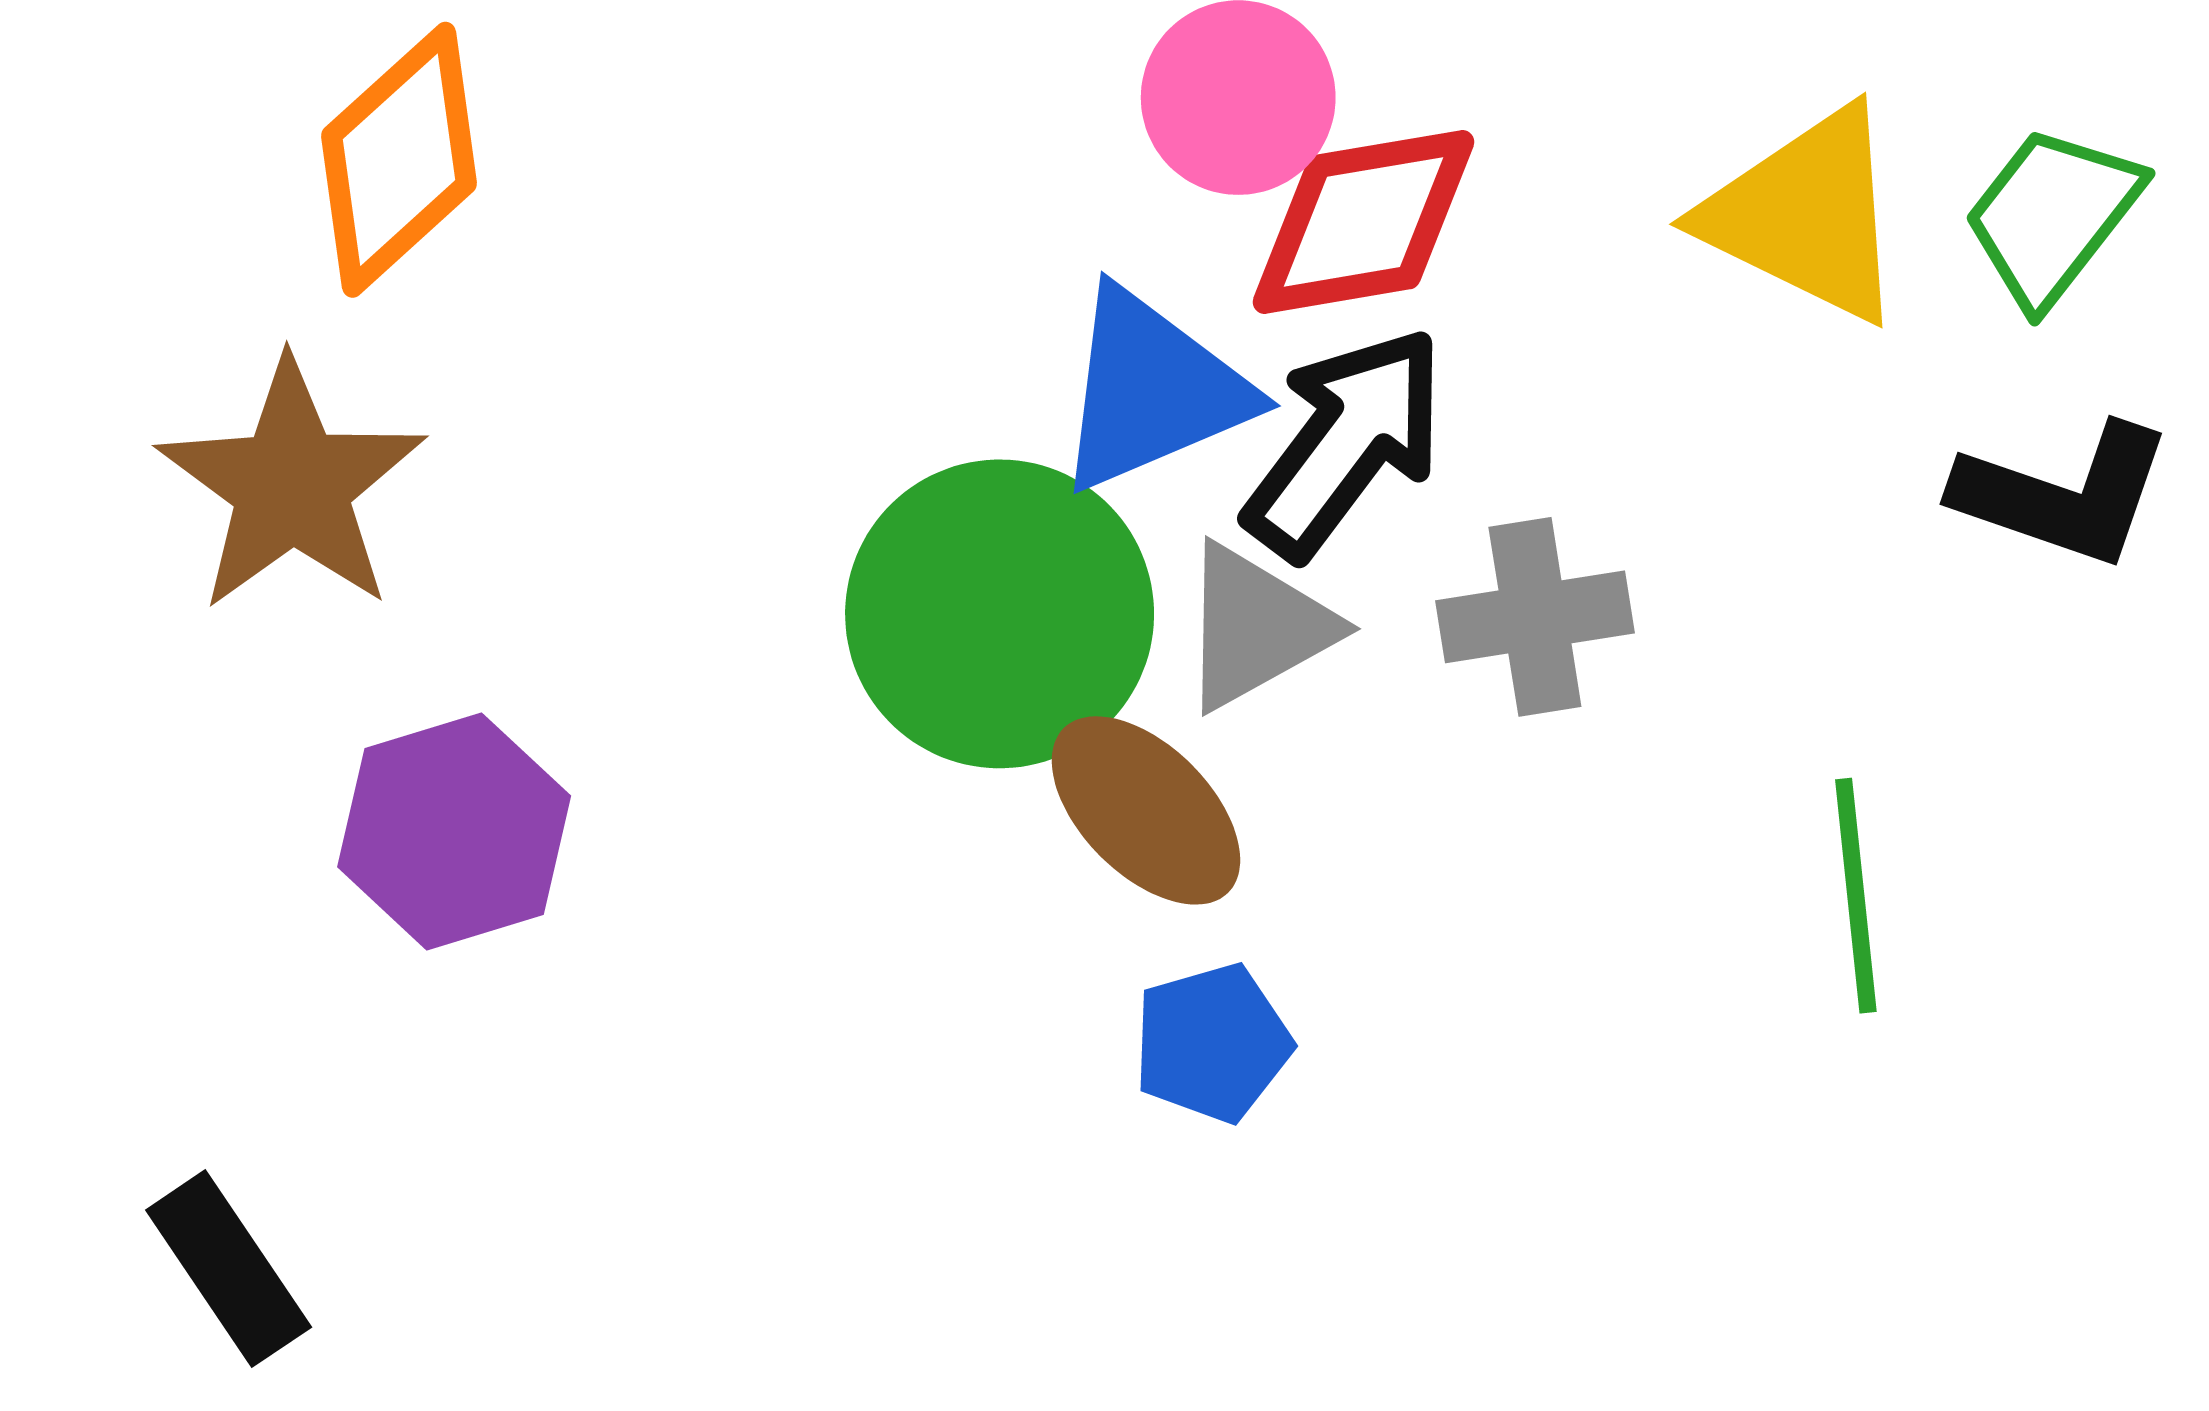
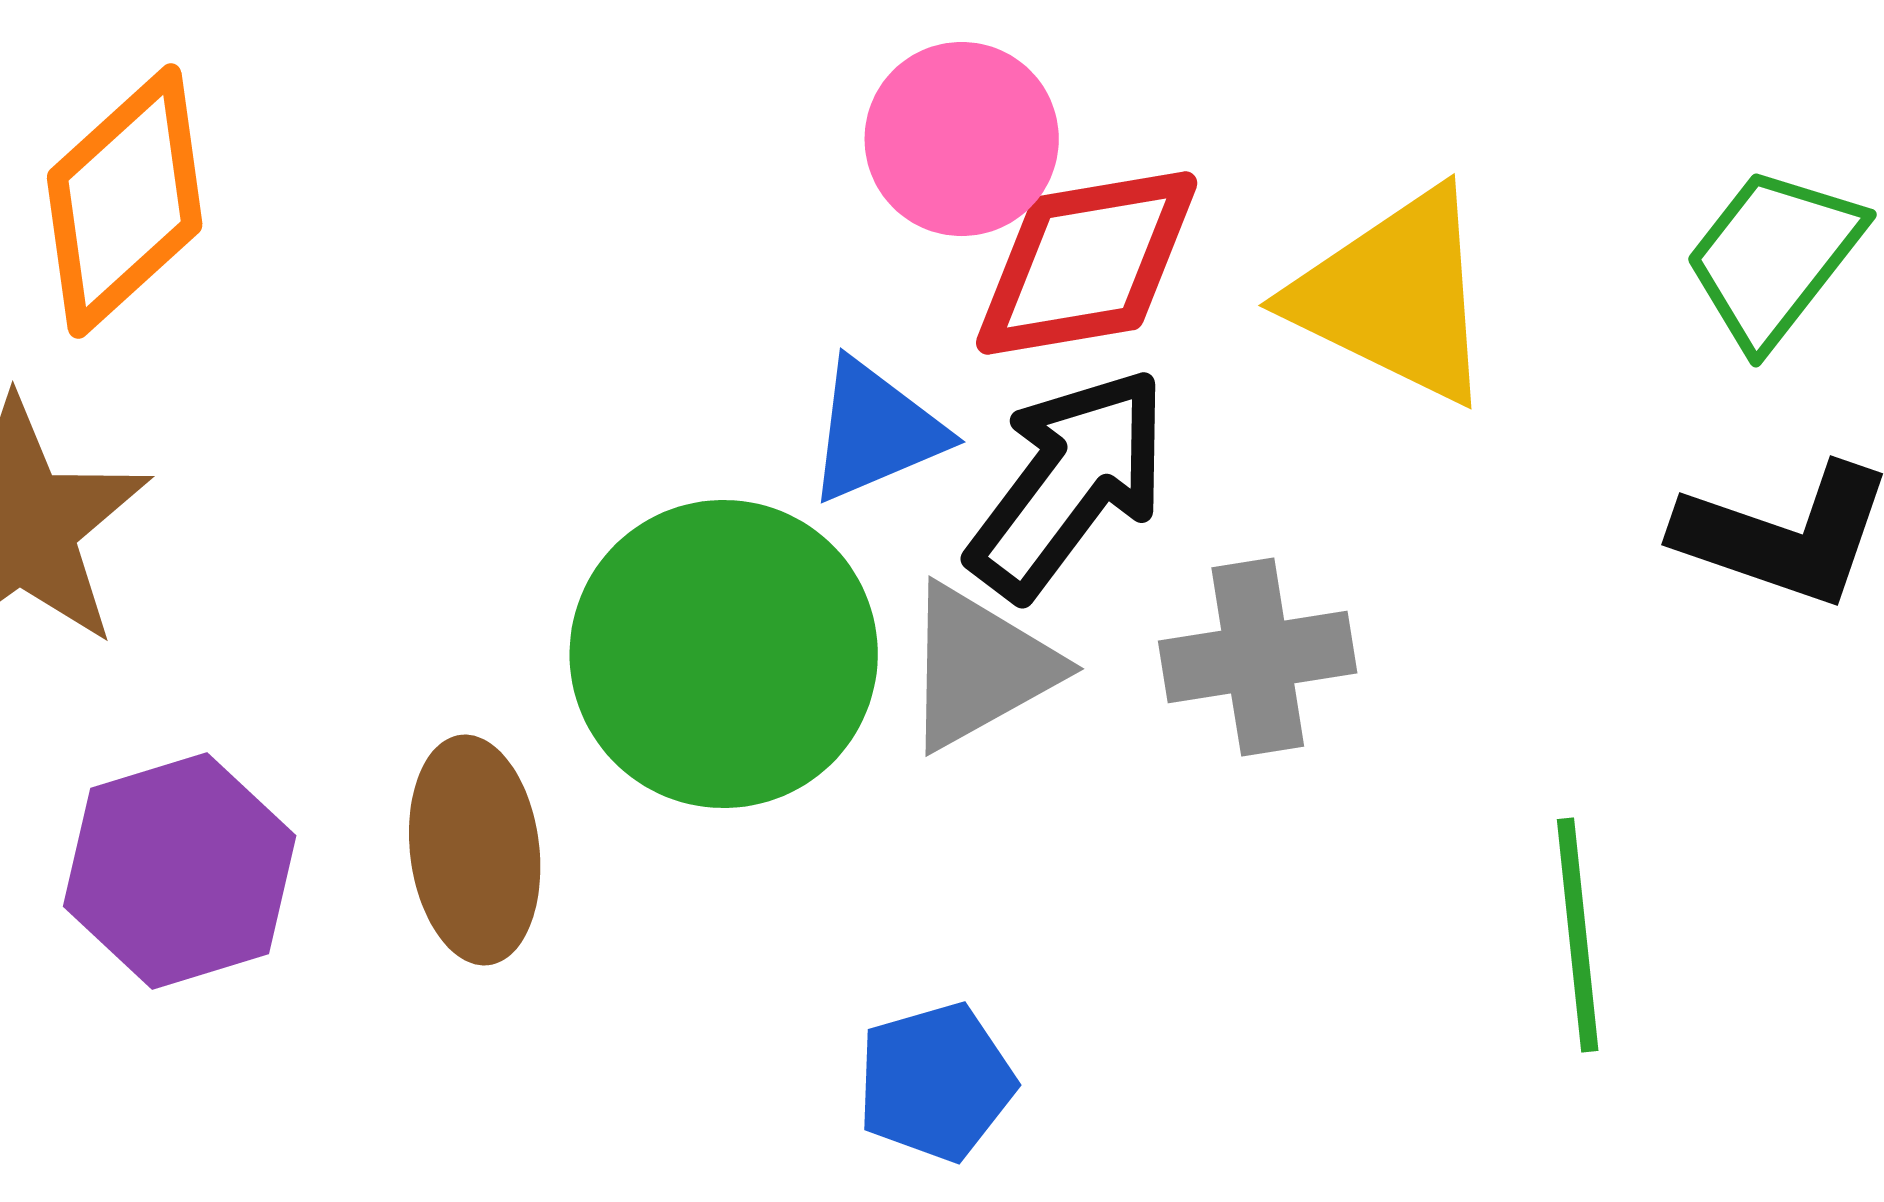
yellow triangle: (1806, 215) -> (1395, 296), moved
blue triangle: (1152, 390) -> (876, 431), size x0.7
brown ellipse: (1146, 810) -> (475, 850), moved, turned 38

